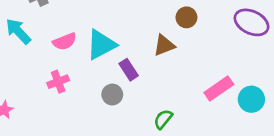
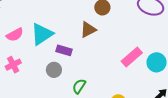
purple rectangle: (129, 70) -> (64, 50), turned -35
green semicircle: (163, 119) -> (79, 86), moved

